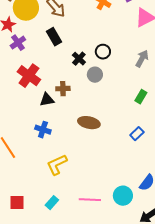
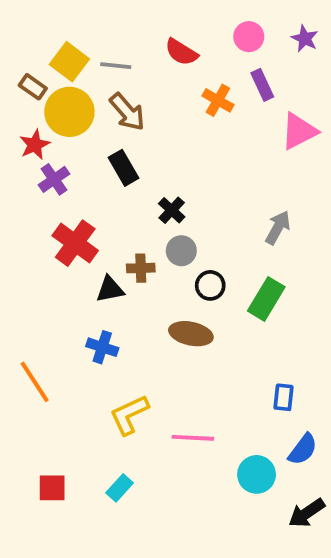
black circle: (103, 52) -> (210, 285), moved
gray arrow: (142, 59) -> (278, 228), moved
gray circle: (95, 75) -> (181, 251), moved
green rectangle: (141, 97) -> (266, 299), moved, size x1.5
blue rectangle: (137, 134) -> (284, 397), moved, turned -40
pink line: (90, 200) -> (193, 438), moved

